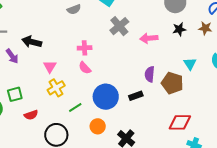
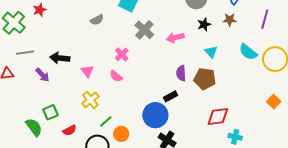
pink cross: (85, 48) -> (122, 54), moved, turned -32
cyan triangle: (190, 64) -> (211, 52), moved
pink triangle: (50, 67) -> (87, 71), moved
blue circle: (106, 97) -> (155, 115), moved
green line: (75, 108) -> (106, 121), moved
orange circle: (98, 126) -> (121, 134), moved

